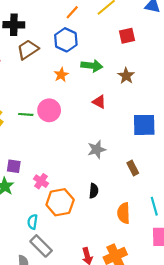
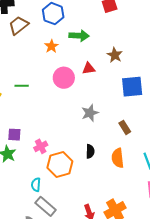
brown star: (126, 76) -> (115, 55), moved
red triangle: (99, 102) -> (89, 69), turned -32
pink circle: (49, 110) -> (64, 78), moved
pink cross: (41, 181) -> (41, 146), turned 32
orange semicircle: (124, 213) -> (118, 158), moved

